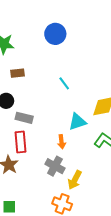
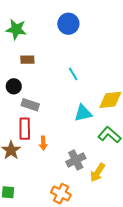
orange arrow: (62, 142) -> (43, 143), moved
gray cross: (55, 166) -> (76, 160), moved, turned 30
yellow arrow: (75, 180) -> (98, 173), moved

